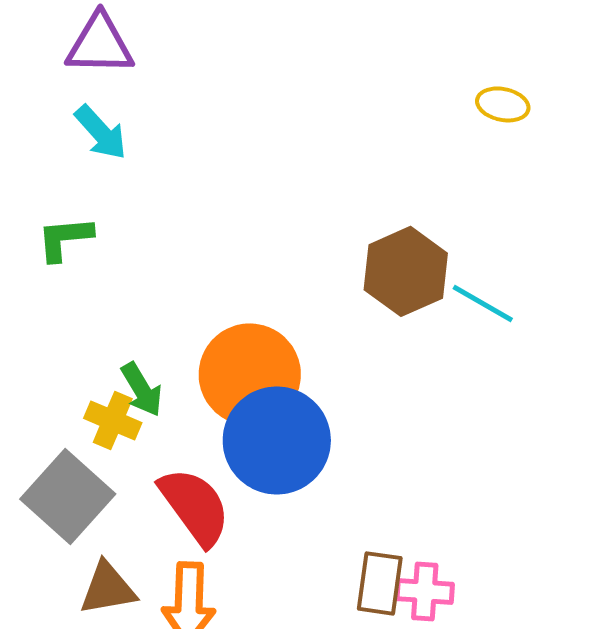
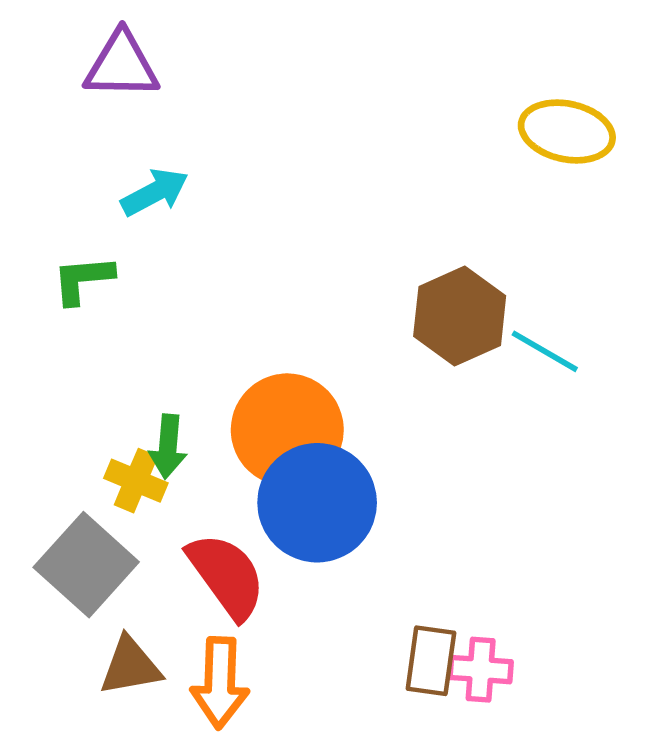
yellow ellipse: (503, 104) -> (567, 131), size x1.6
cyan arrow: (101, 132) -> (155, 192), moved, turned -76
green arrow: (142, 389) -> (168, 446), turned 36

